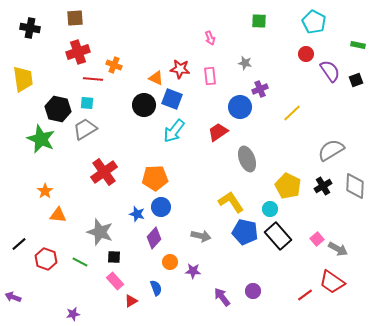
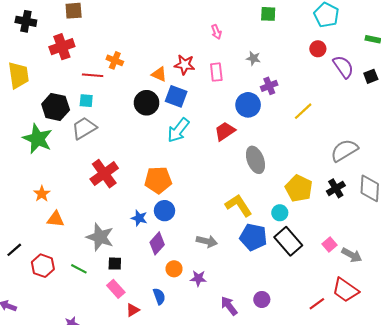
red cross: (78, 52) -> (62, 47), moved

